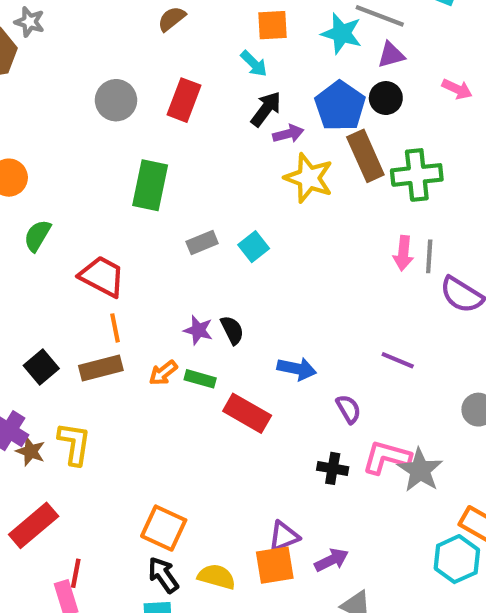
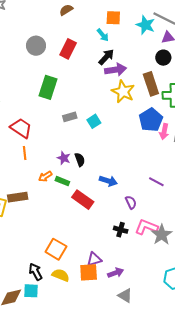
blue pentagon: (340, 106) -> (151, 120), moved
purple arrow: (288, 134) -> (116, 70), size x1.5
brown rectangle: (101, 368) -> (18, 197), moved
orange square: (164, 528) -> (56, 249), moved

